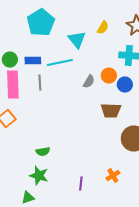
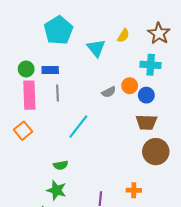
cyan line: (60, 63) -> (78, 126), moved, turned -40
gray semicircle: (89, 82) -> (109, 92), turned 32
brown trapezoid: (111, 111) -> (146, 122), moved
orange cross: (113, 176) -> (134, 190), turned 32

